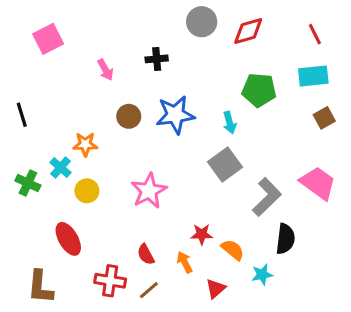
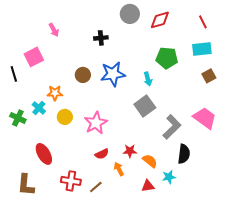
pink square: (48, 39) -> (34, 57), moved
pink arrow: (105, 70) -> (54, 30), moved
yellow circle: (87, 191) -> (65, 117), moved
red semicircle: (146, 254) -> (102, 154), moved, turned -88
red triangle: (216, 289) -> (148, 186), moved, turned 32

